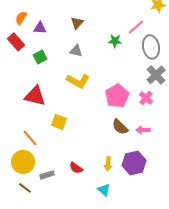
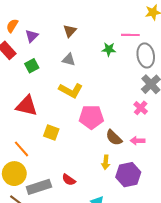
pink line: (136, 27) -> (130, 35), turned 42
purple triangle: (40, 28) -> (32, 36), turned -48
pink pentagon: (117, 96) -> (91, 117), moved, turned 30
yellow arrow: (108, 164) -> (106, 162), moved
gray rectangle: (47, 175) -> (39, 187), size x1.6

